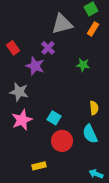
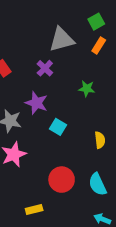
purple star: (35, 66) -> (36, 103), moved
cyan square: (54, 118) -> (58, 127), moved
cyan semicircle: (90, 134) -> (97, 184), moved

